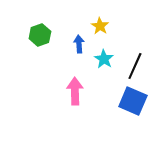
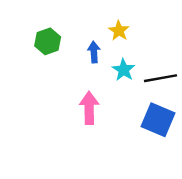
black line: (135, 66) -> (160, 78), turned 56

